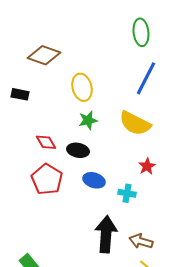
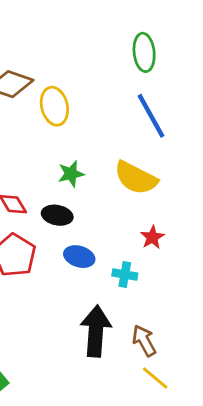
blue line: (146, 78) -> (151, 116), turned -56
yellow ellipse: (82, 87) -> (54, 106), moved
brown arrow: (141, 241) -> (144, 341), turned 45

